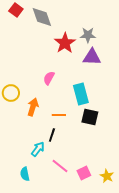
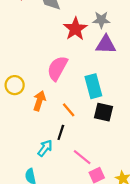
pink semicircle: (49, 78) -> (57, 68), size x1.6
orange line: (59, 115) -> (69, 110), turned 48
pink line: (60, 166) -> (82, 157), moved

